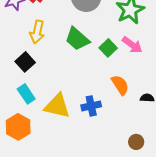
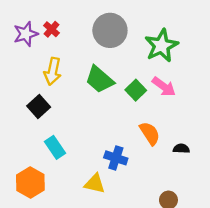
cyan rectangle: (26, 94) -> (55, 147), moved
yellow triangle: (57, 106) -> (95, 184), moved, size x0.7
blue cross: (91, 106) -> (116, 158), turned 30

